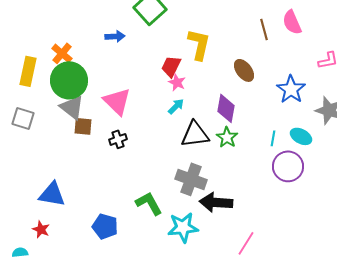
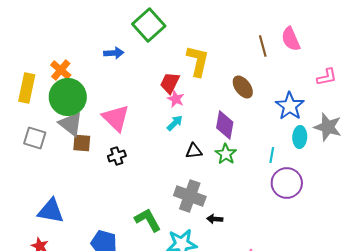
gray square: (23, 118) -> (35, 138), moved
black triangle: (195, 134) -> (194, 151), size x0.6
cyan ellipse: (301, 136) -> (300, 137), moved, turned 65
black arrow: (216, 202) -> (215, 219), size x0.5

